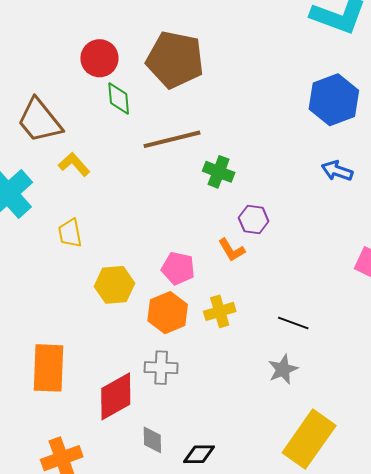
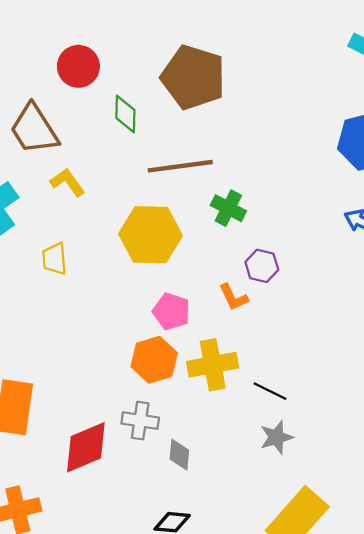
red circle: (99, 58) -> (78, 66), moved
yellow hexagon: (114, 285) -> (150, 235), moved, size x1.4
yellow cross: (220, 311) -> (213, 365), size x1.4
black line: (293, 323) -> (270, 391), moved
gray diamond: (152, 440) -> (179, 455), moved

